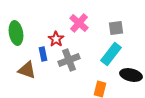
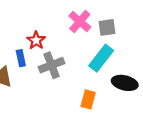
pink cross: (79, 23) -> (80, 22), moved

